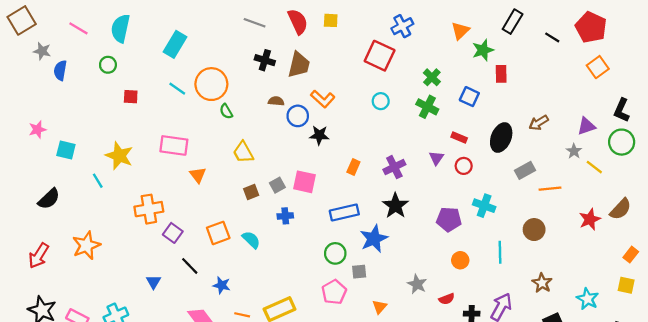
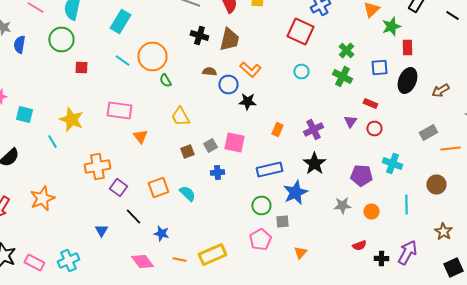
green circle: (108, 65) -> (61, 40), size x1.6
blue square: (469, 97) -> (379, 68), turned -30
black ellipse: (501, 137) -> (407, 80), moved
gray star: (417, 284) -> (342, 206), moved, turned -30

